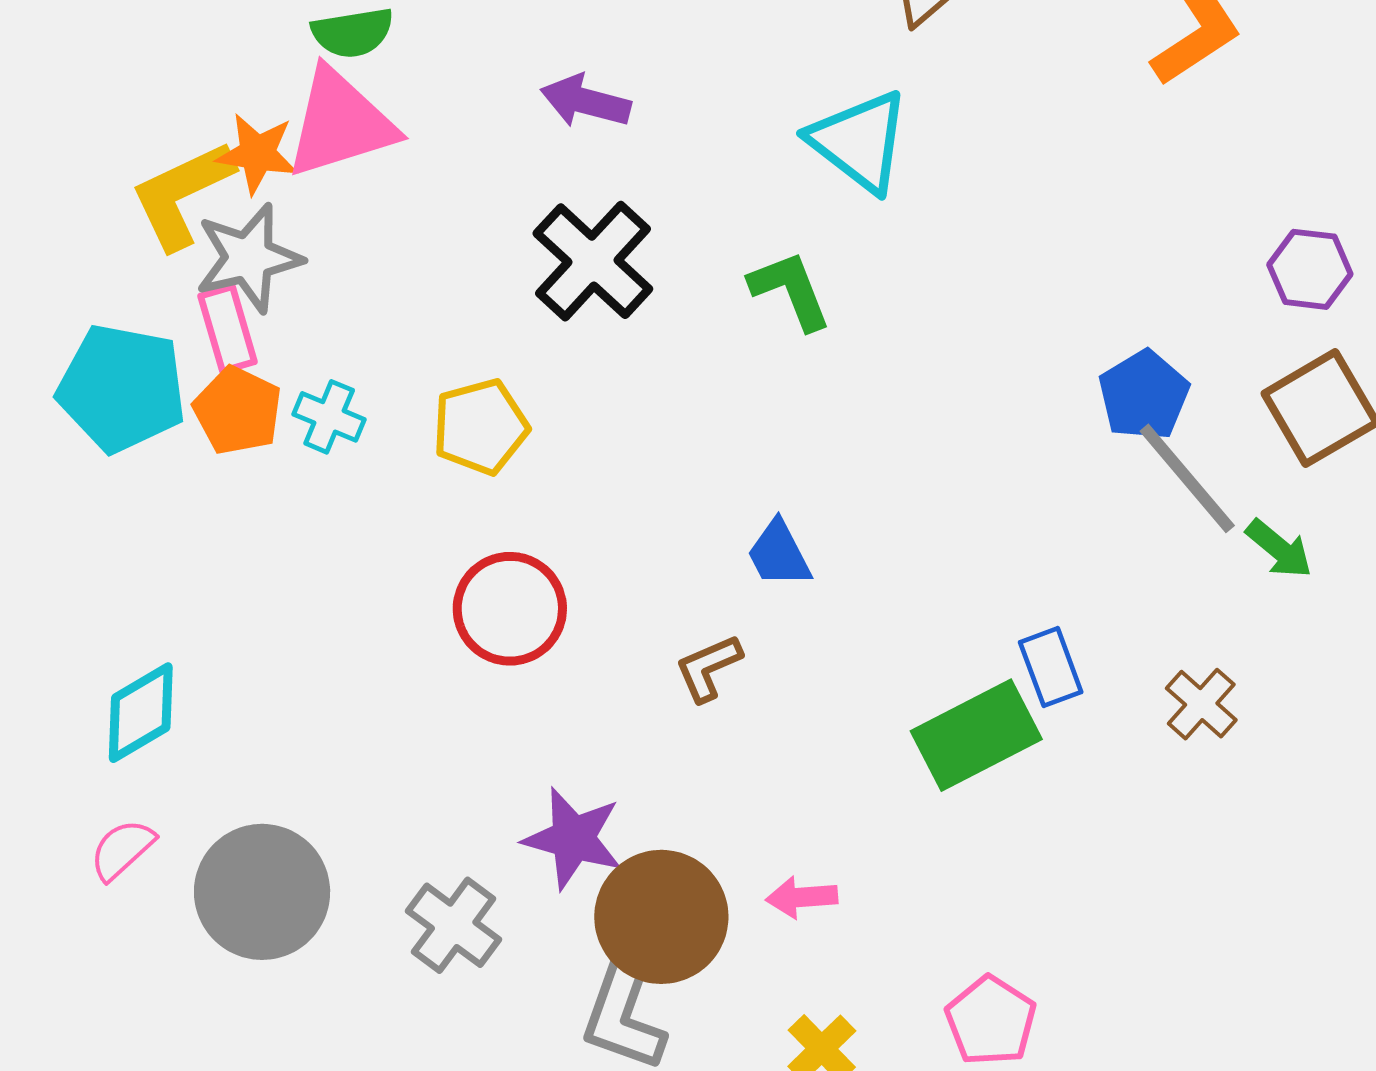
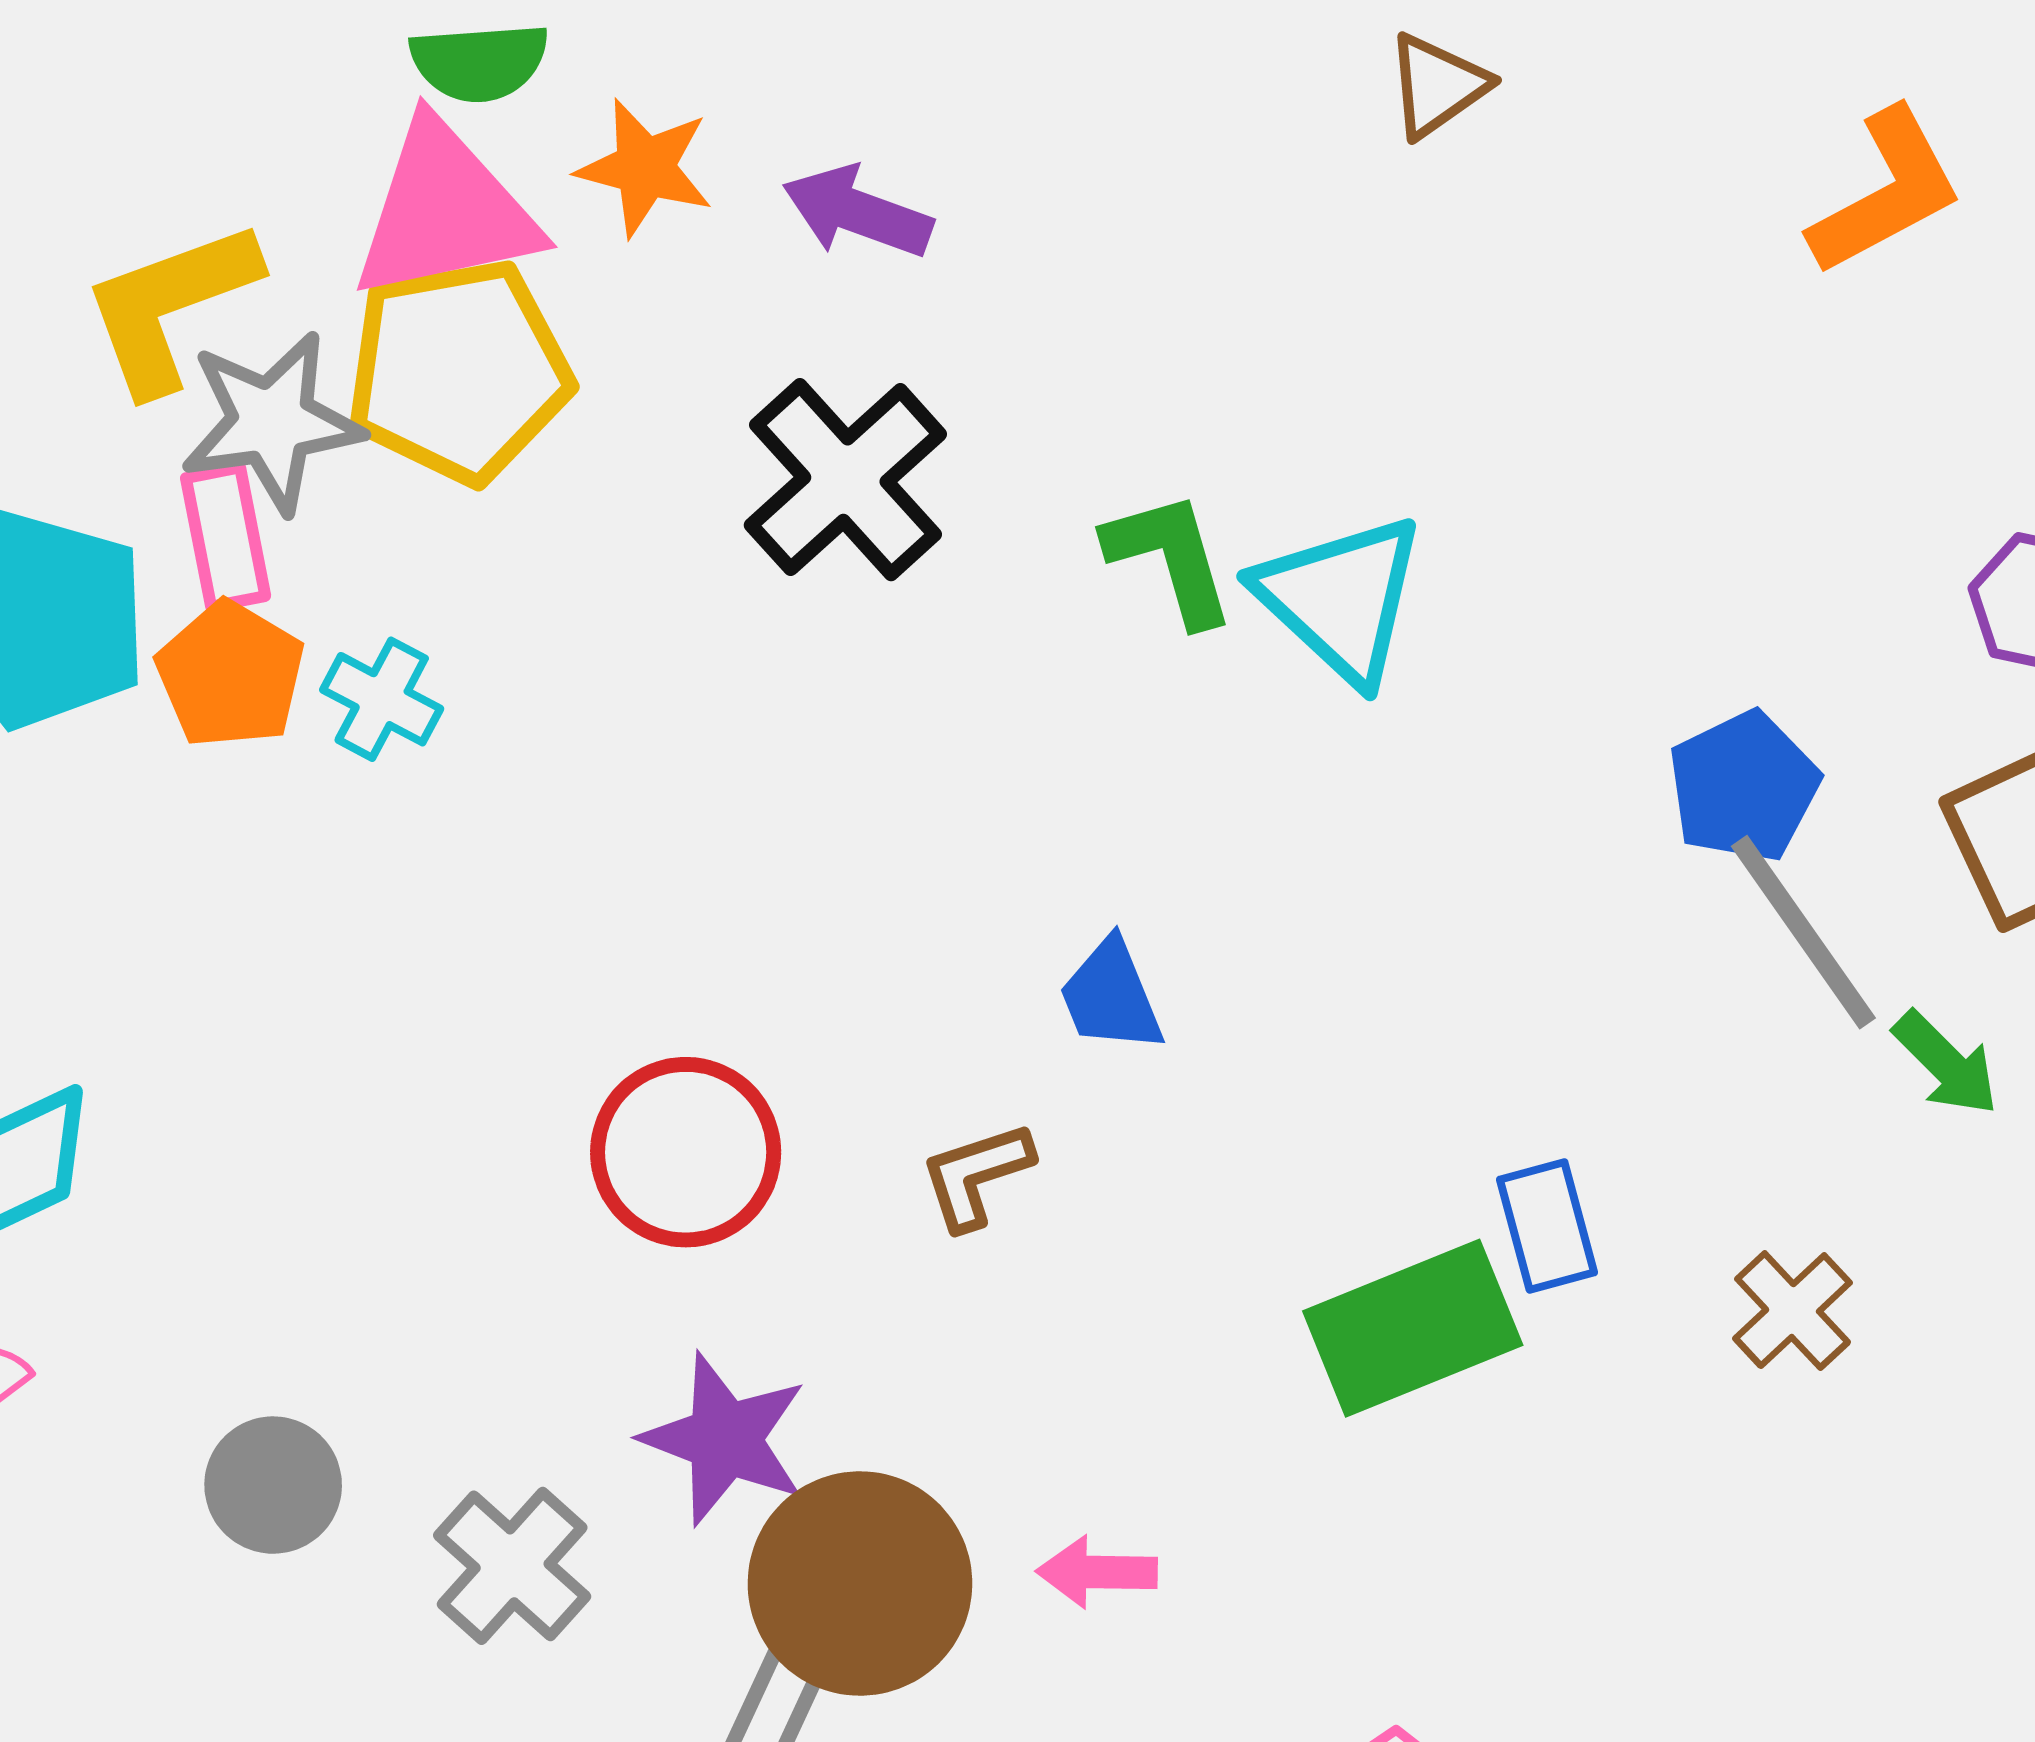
cyan triangle: (859, 141) -> (1341, 599), moved
orange star: (257, 154) -> (645, 168), moved
yellow pentagon: (481, 427) -> (459, 371), moved, size x1.4
red circle: (510, 609) -> (686, 1152), moved
gray circle: (262, 892) -> (273, 1485), moved, size x0.6

